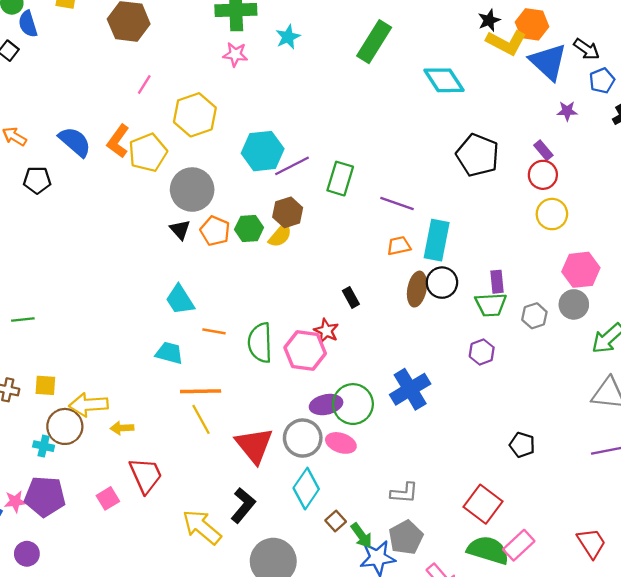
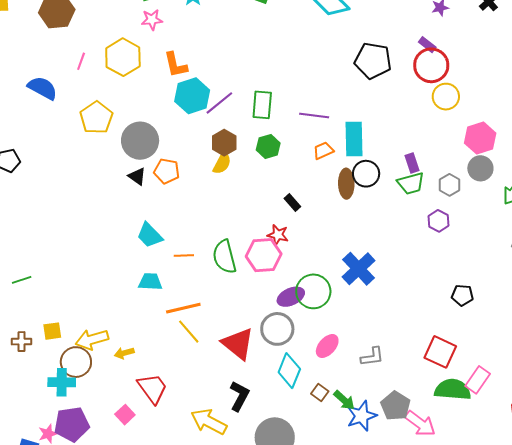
yellow hexagon: (195, 115) -> (123, 57), moved
orange L-shape: (118, 141) -> (176, 65), moved, turned -36
blue semicircle: (75, 142) -> (43, 88), moved
red circle: (543, 175) -> (431, 65), size x1.4
green hexagon: (249, 228) -> (268, 146), moved
purple hexagon: (482, 352) -> (439, 221), moved
pink ellipse: (341, 443) -> (327, 346), moved, turned -55
cyan cross: (44, 446) -> (62, 382), size x1.5
gray pentagon: (406, 537) -> (395, 406), moved

